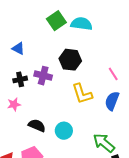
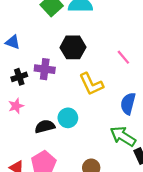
blue semicircle: (112, 101) -> (128, 104), moved
black semicircle: (37, 126) -> (45, 126), turned -30
cyan circle: (64, 131) -> (68, 118), moved

